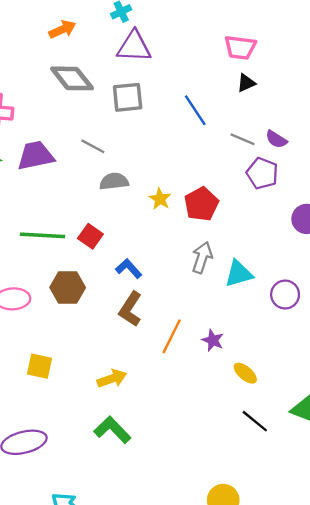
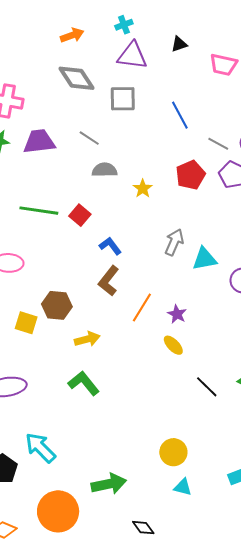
black triangle: (246, 83) -> (179, 44), moved
red pentagon: (201, 204) -> (191, 175), moved
brown hexagon: (68, 288) -> (57, 305), moved
yellow ellipse: (245, 373) -> (173, 345), moved

